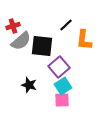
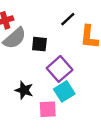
black square: (42, 46) -> (39, 44), size x0.6
pink square: (62, 100) -> (48, 109), moved

